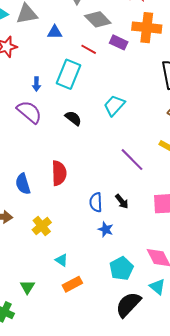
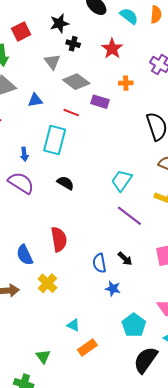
orange cross: (147, 28) -> (126, 83), size x0.5
cyan trapezoid: (114, 105) -> (122, 180), moved
yellow cross: (42, 226) -> (48, 283), moved

